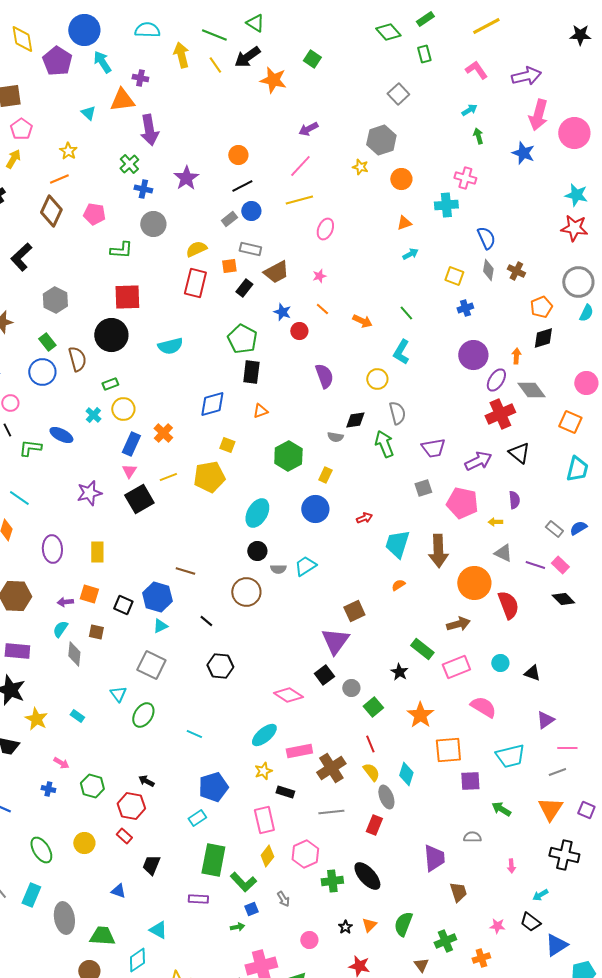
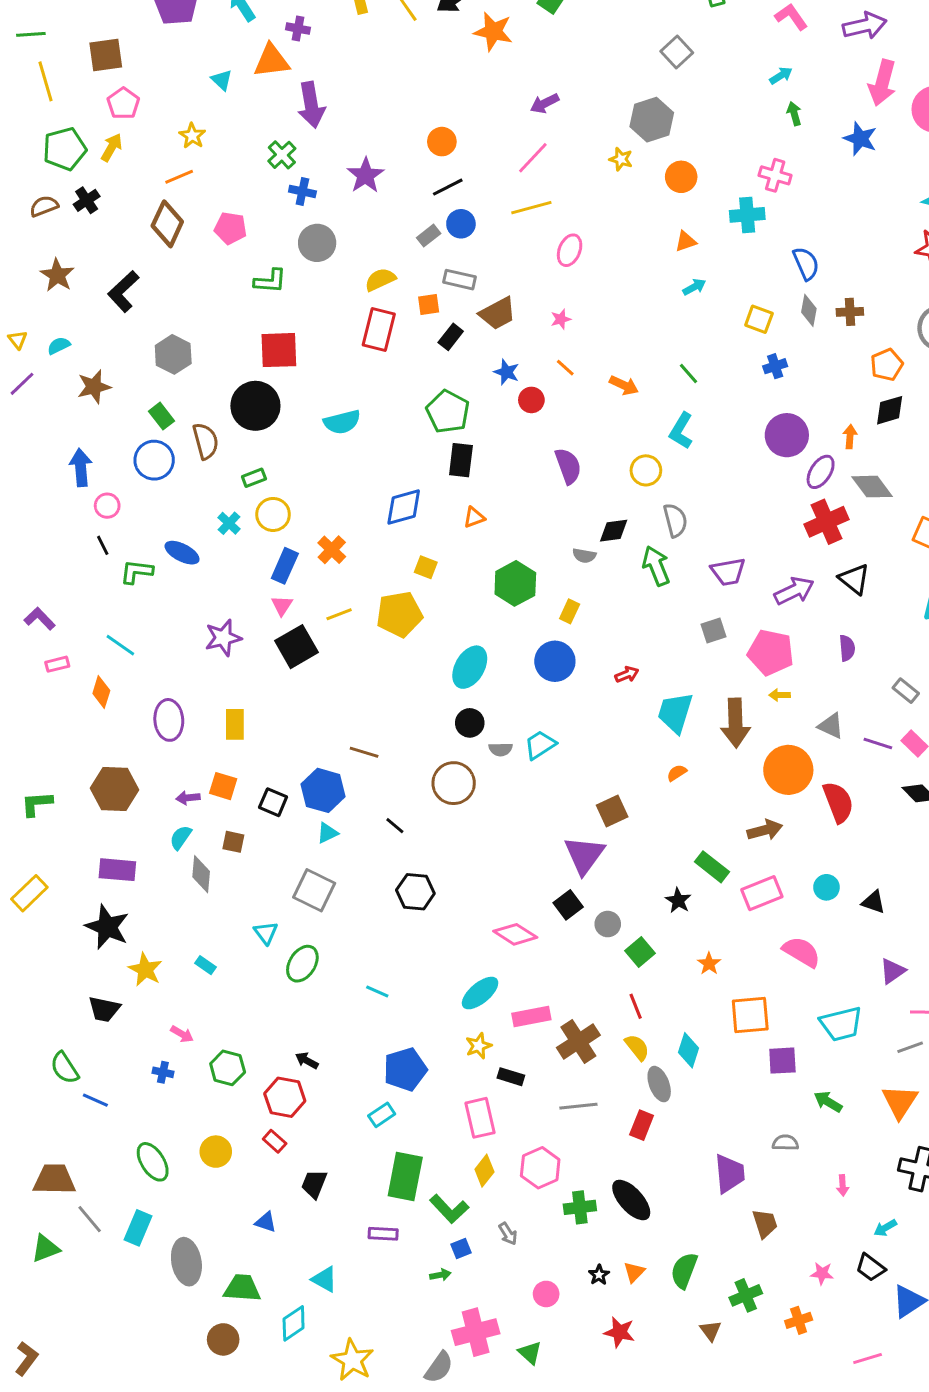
brown cross: (516, 271) -> (850, 312), turned -30
yellow arrow: (495, 522) -> (780, 695), moved
orange star: (420, 715) -> (709, 964), size x0.6

